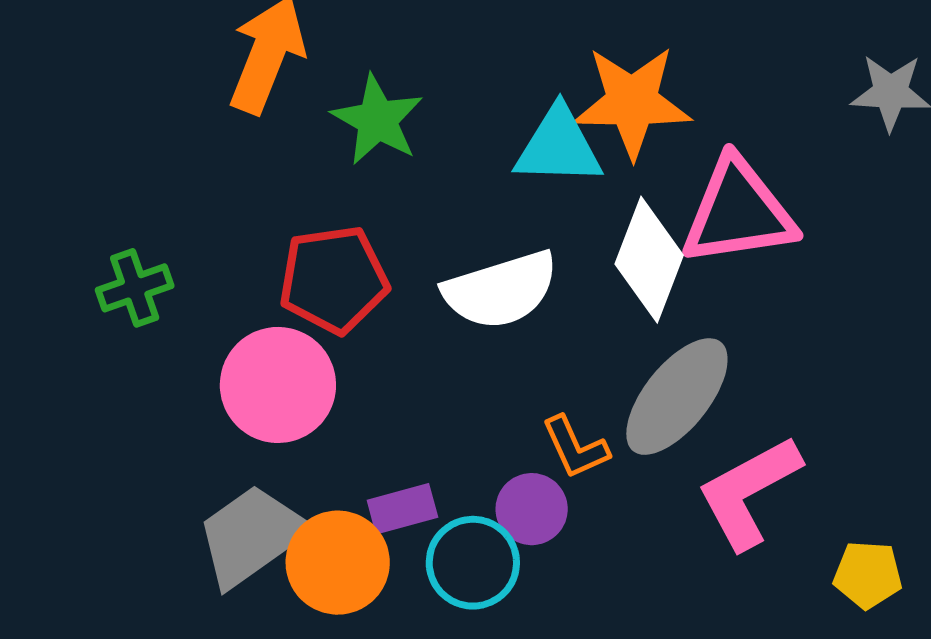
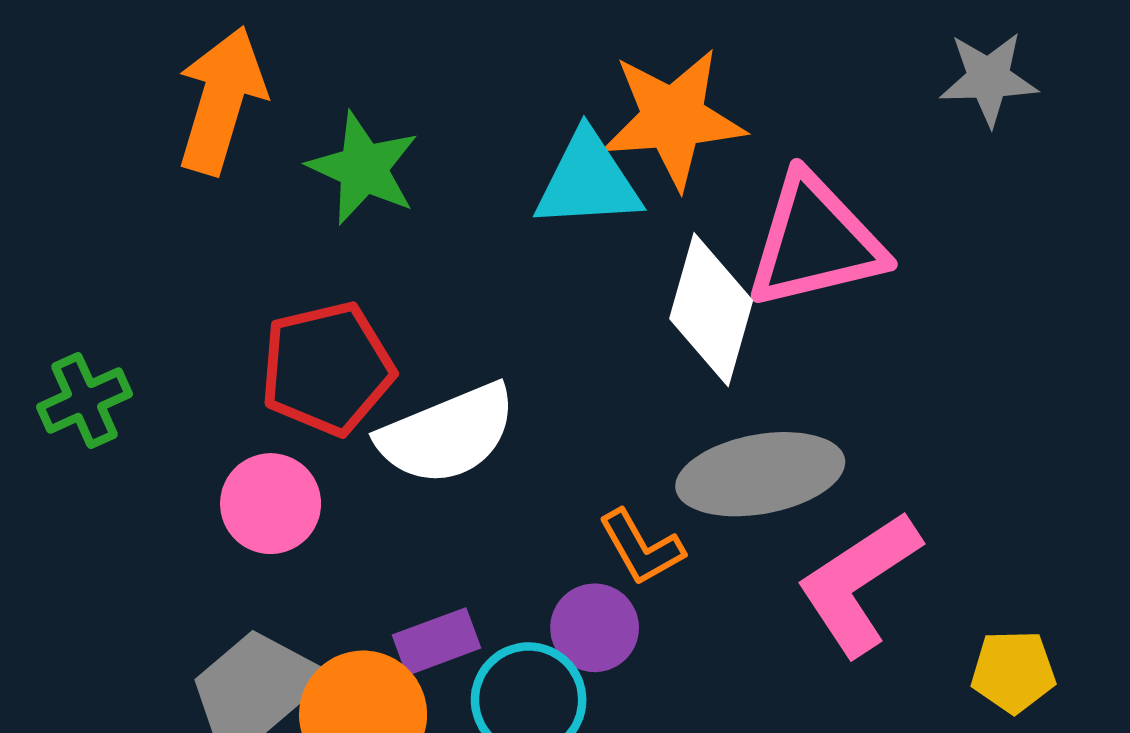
white semicircle: (501, 290) -> (447, 434), moved
pink circle: (278, 385) -> (271, 504), size x0.7
gray ellipse: (677, 397) -> (760, 474), turned 46

